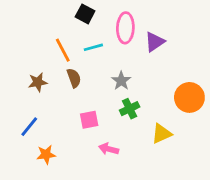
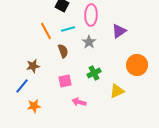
purple triangle: (155, 42) -> (119, 31), moved
brown semicircle: (74, 78) -> (63, 51), moved
gray star: (121, 81) -> (89, 42), moved
brown star: (38, 82) -> (33, 66), moved

